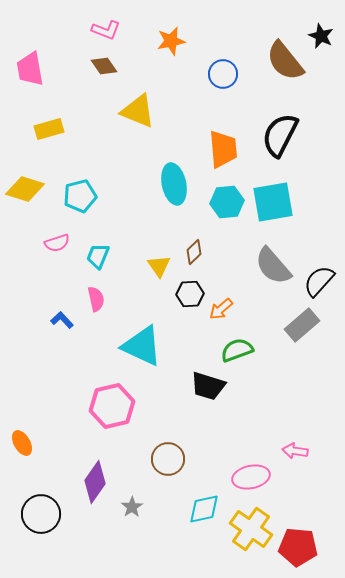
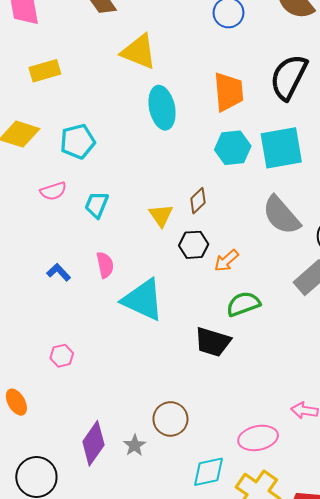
cyan ellipse: (174, 184) -> (162, 108), moved
pink semicircle: (96, 299) -> (105, 265), moved
pink hexagon: (112, 406) -> (62, 356), moved, size x0.5
gray star: (132, 507) -> (135, 445), moved

